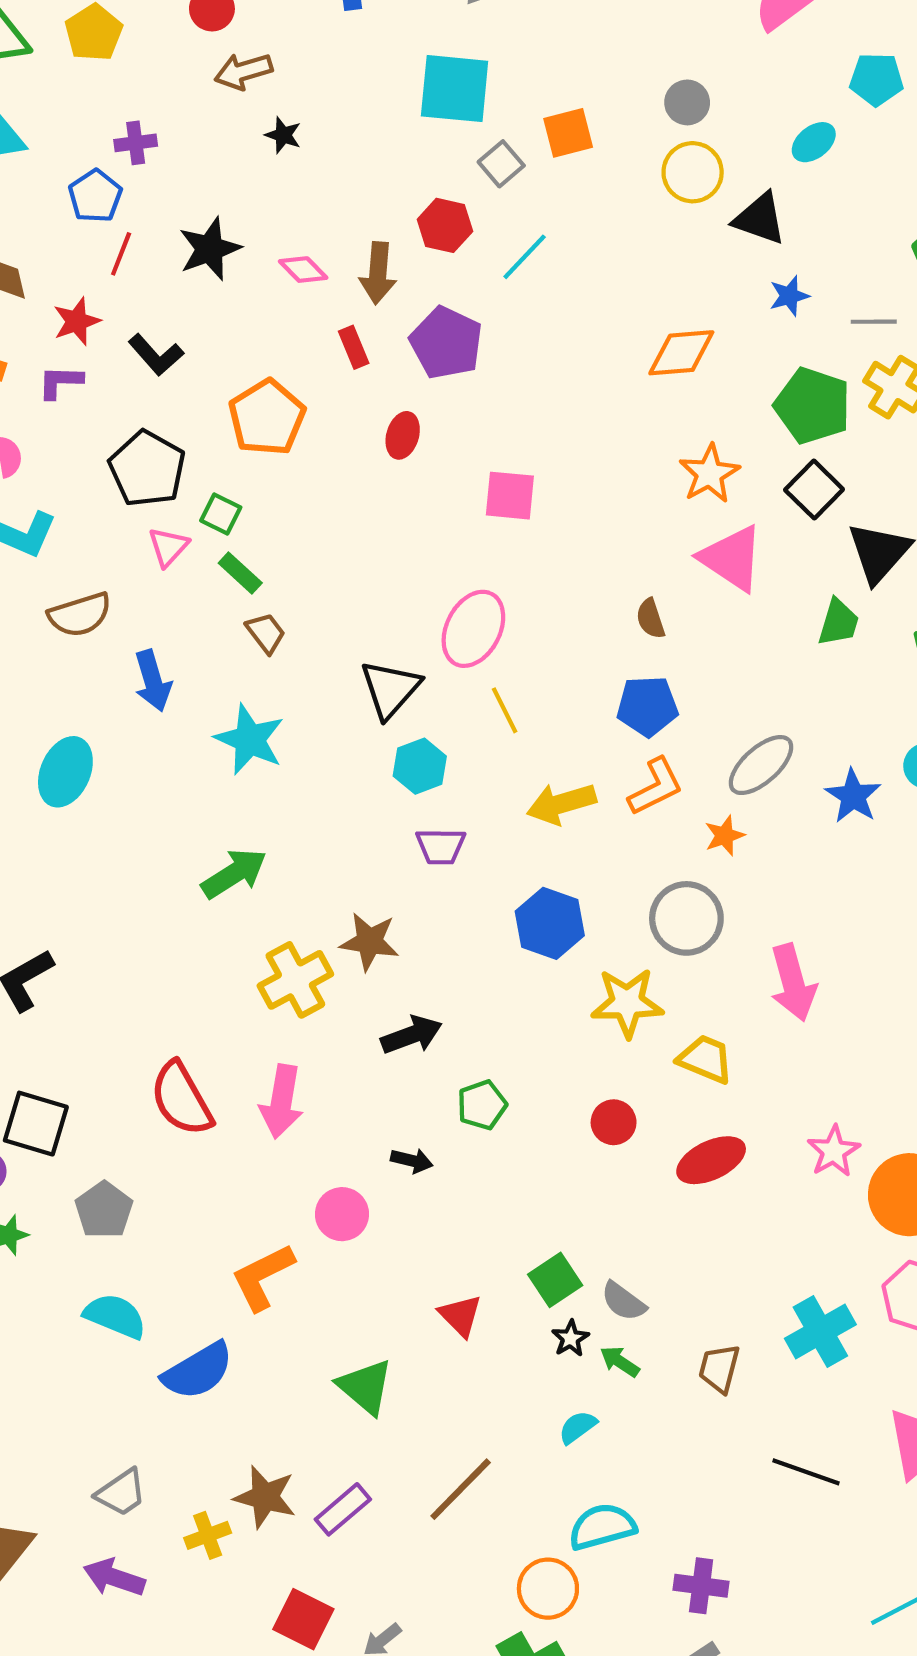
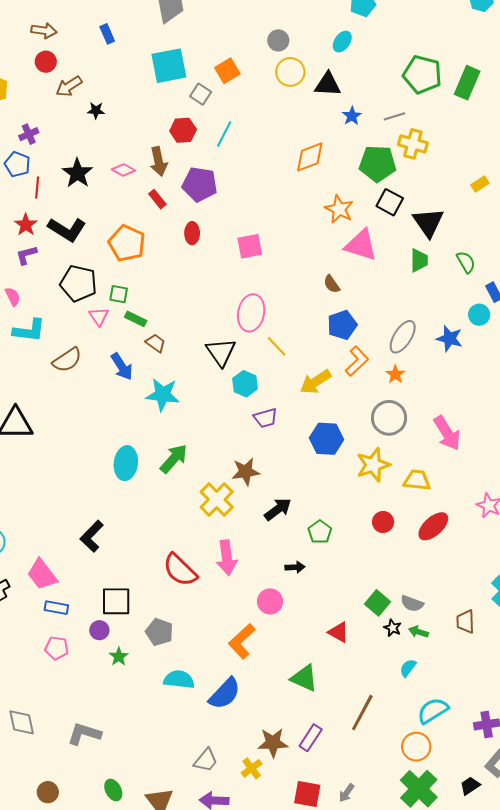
black L-shape: (156, 355) -> (67, 229), size x1.4
blue arrow: (153, 681) -> (122, 367), moved
cyan ellipse: (65, 772) -> (126, 463), moved

